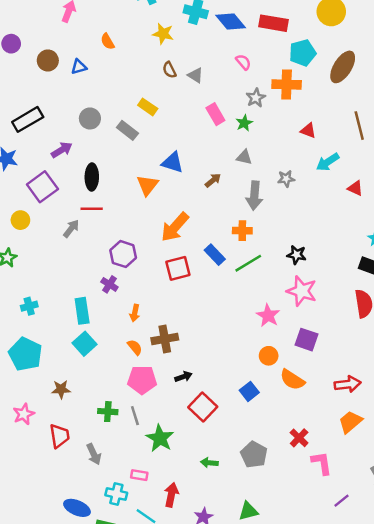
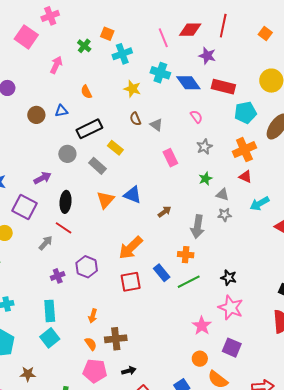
brown circle: (48, 61) -> (36, 115), moved
orange cross: (287, 85) -> (244, 150), moved, turned -30
black rectangle: (28, 119) -> (89, 129), moved
green star: (244, 123) -> (205, 179), moved
gray triangle: (244, 157) -> (222, 195), moved
orange triangle: (147, 185) -> (106, 200), moved
purple square: (42, 187) -> (25, 207), turned -30
red line: (92, 209) -> (64, 228), turned 30
purple cross: (109, 284) -> (58, 276), moved, turned 32

